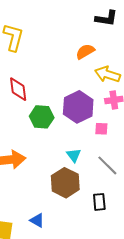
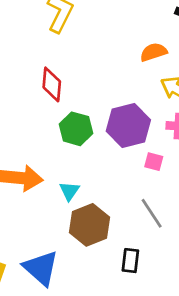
cyan triangle: (74, 155) -> (69, 191), moved
blue triangle: (37, 220) -> (41, 268), size x1.8

